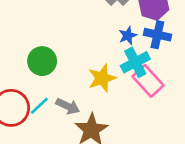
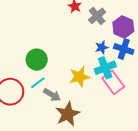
cyan line: (39, 106) -> (38, 83), moved

